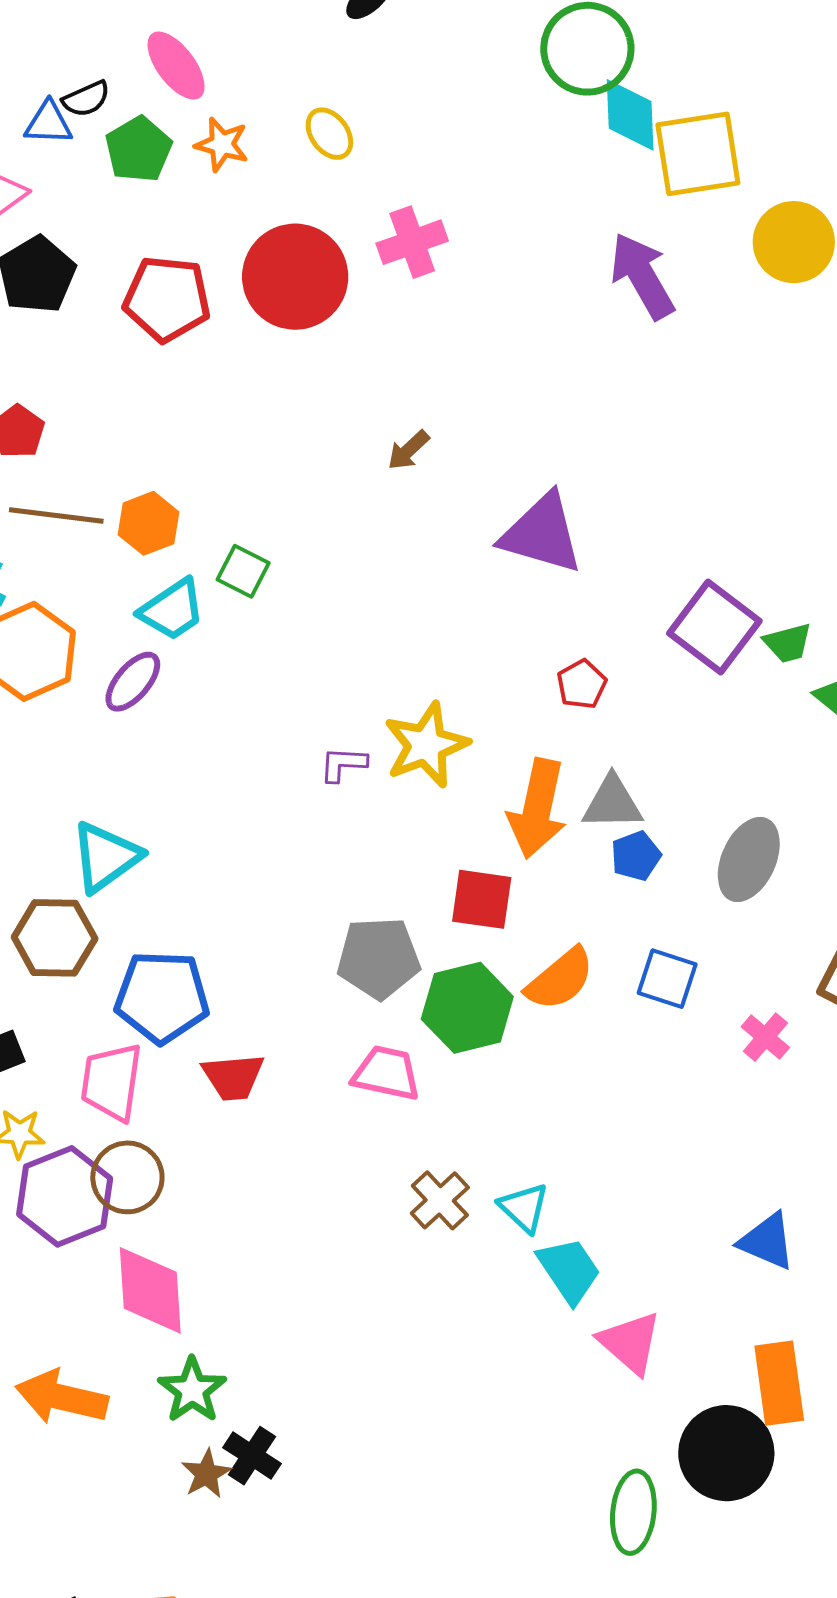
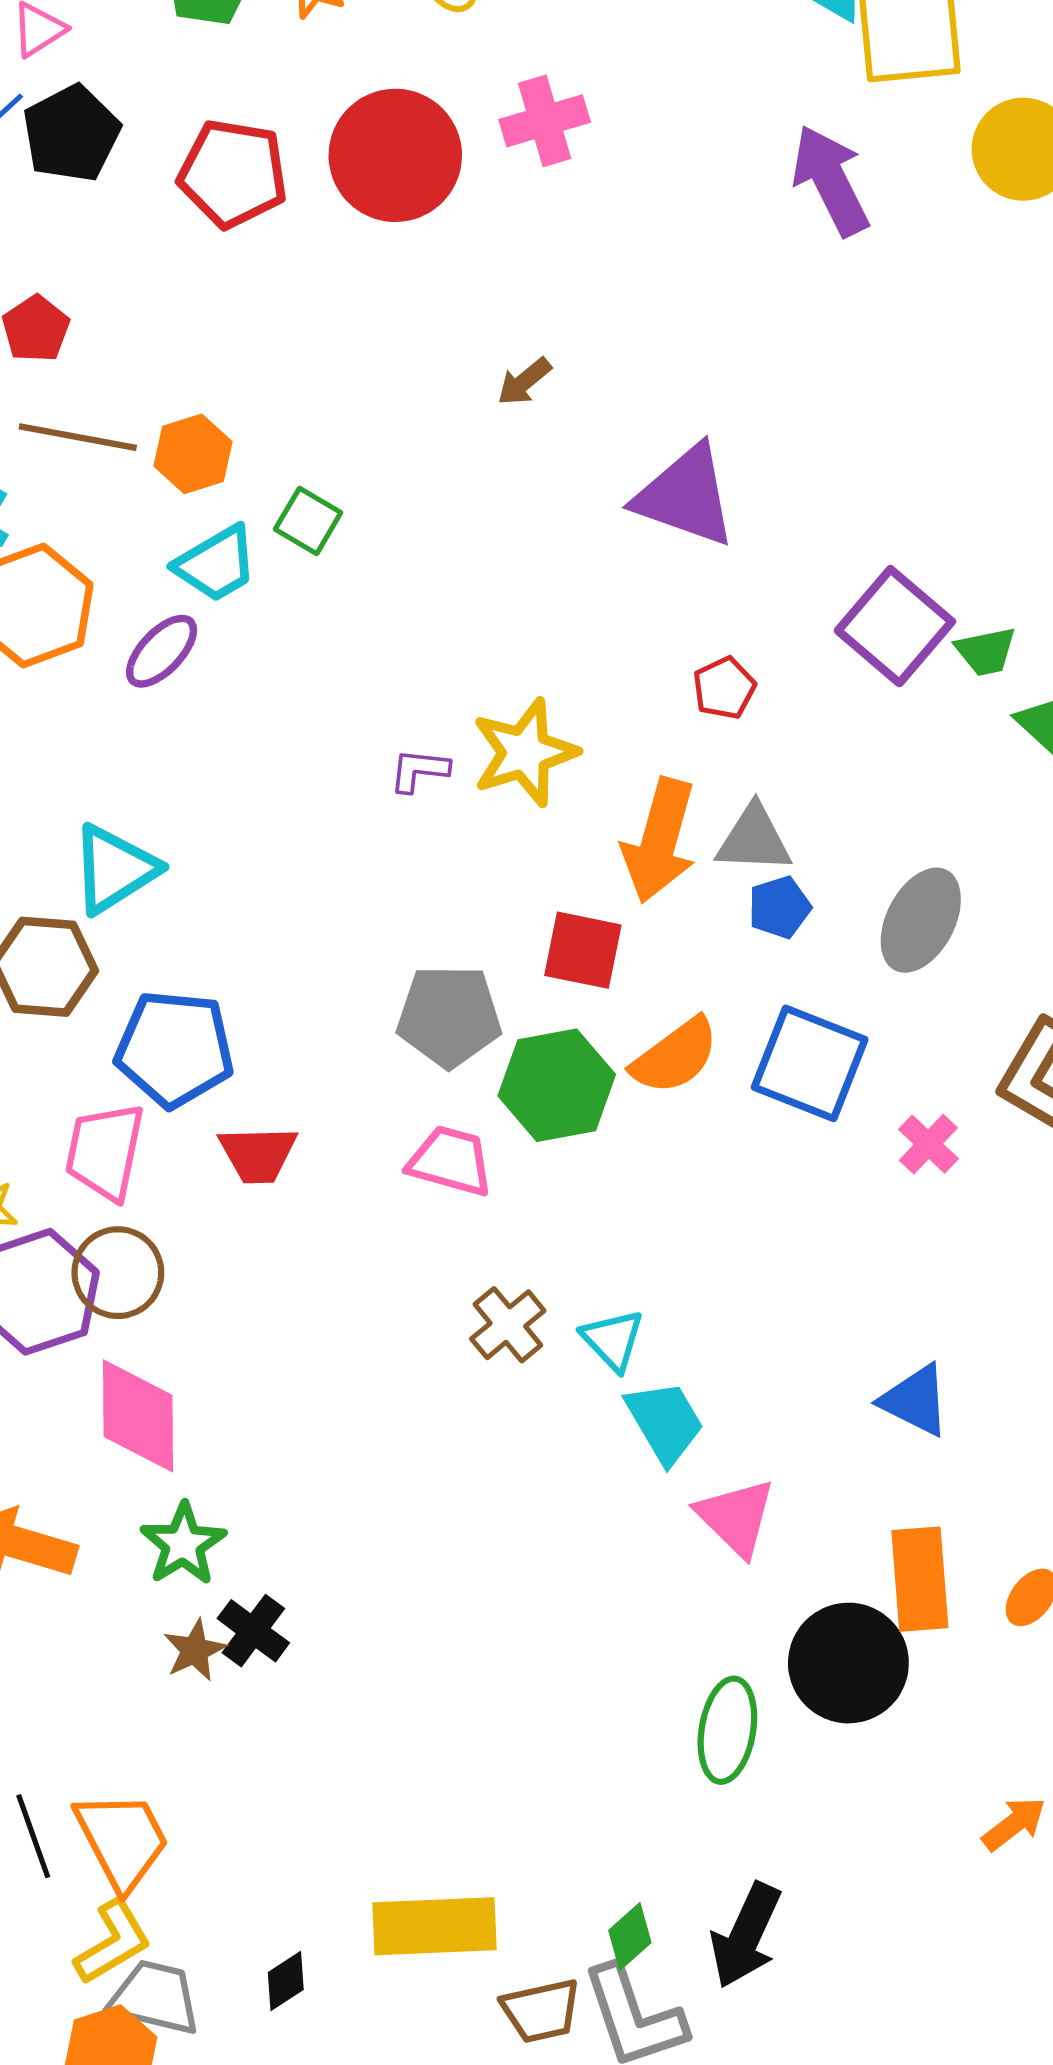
blue square: (667, 979) -> (810, 1063), size x1.5

